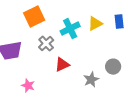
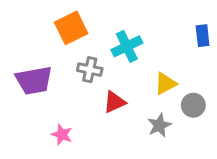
yellow triangle: (95, 24) -> (165, 84), moved
gray cross: (46, 44) -> (90, 70), turned -35

